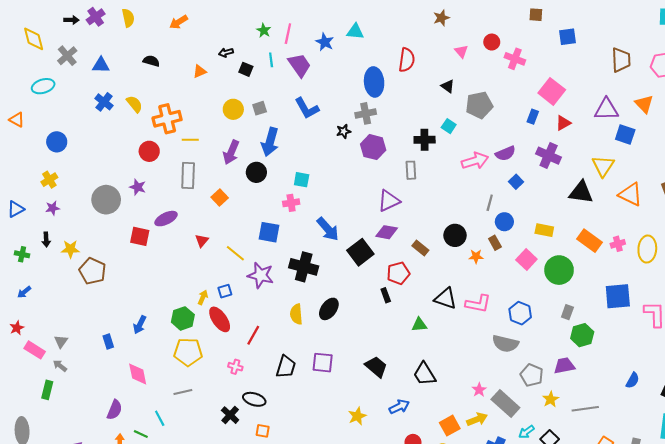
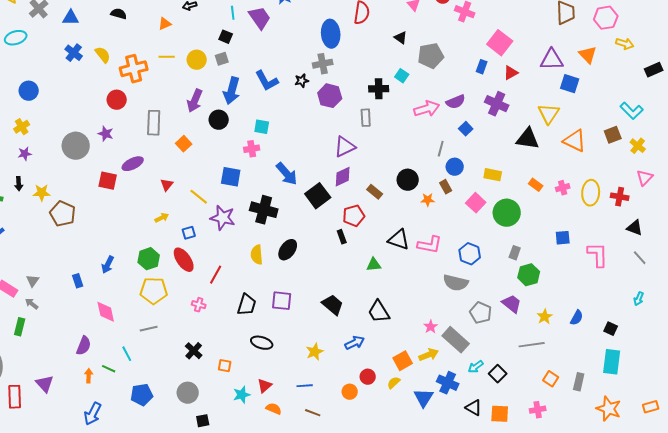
black square: (246, 69) -> (226, 37), moved
blue L-shape: (307, 108) -> (267, 81), moved
yellow line: (190, 140) -> (167, 57), moved
purple diamond: (387, 232) -> (343, 177), turned -35
orange rectangle: (589, 241) -> (536, 185), size x0.6
blue square: (618, 296) -> (563, 238), size x0.6
yellow arrow: (203, 297) -> (162, 218), moved, turned 40
purple trapezoid: (564, 366) -> (512, 304), turned 50
black ellipse: (254, 399) -> (262, 343), moved
yellow star: (551, 399) -> (545, 317), moved

